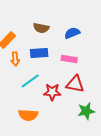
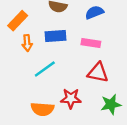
red star: (52, 92) -> (71, 98), moved

